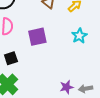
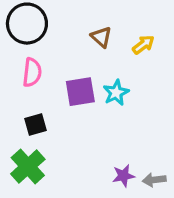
cyan star: (79, 36) -> (116, 93), moved

